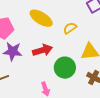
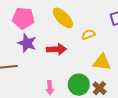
green circle: (65, 68) -> (79, 85), moved

